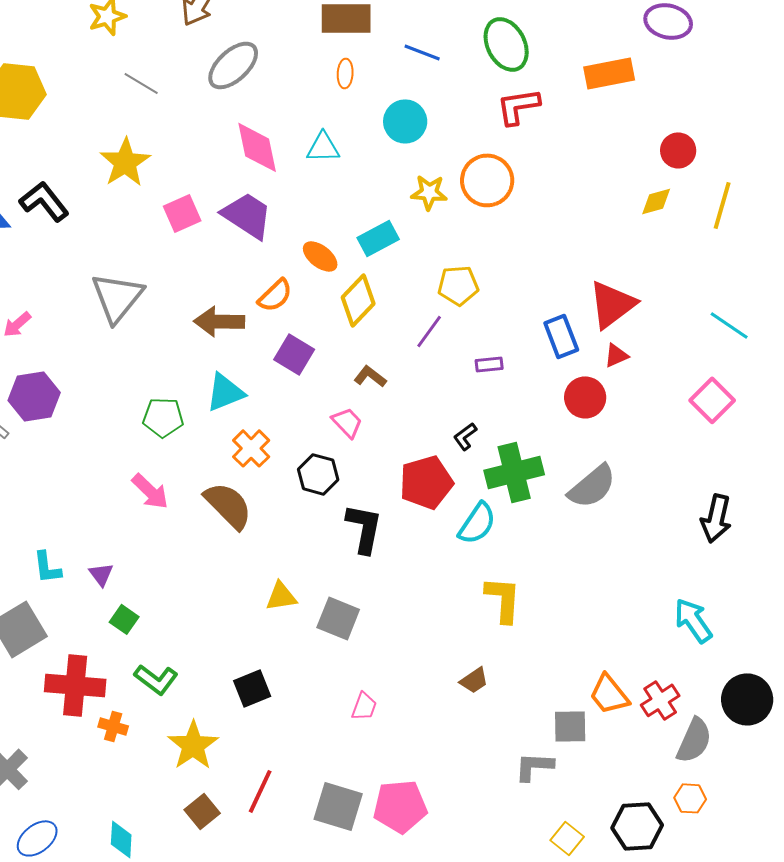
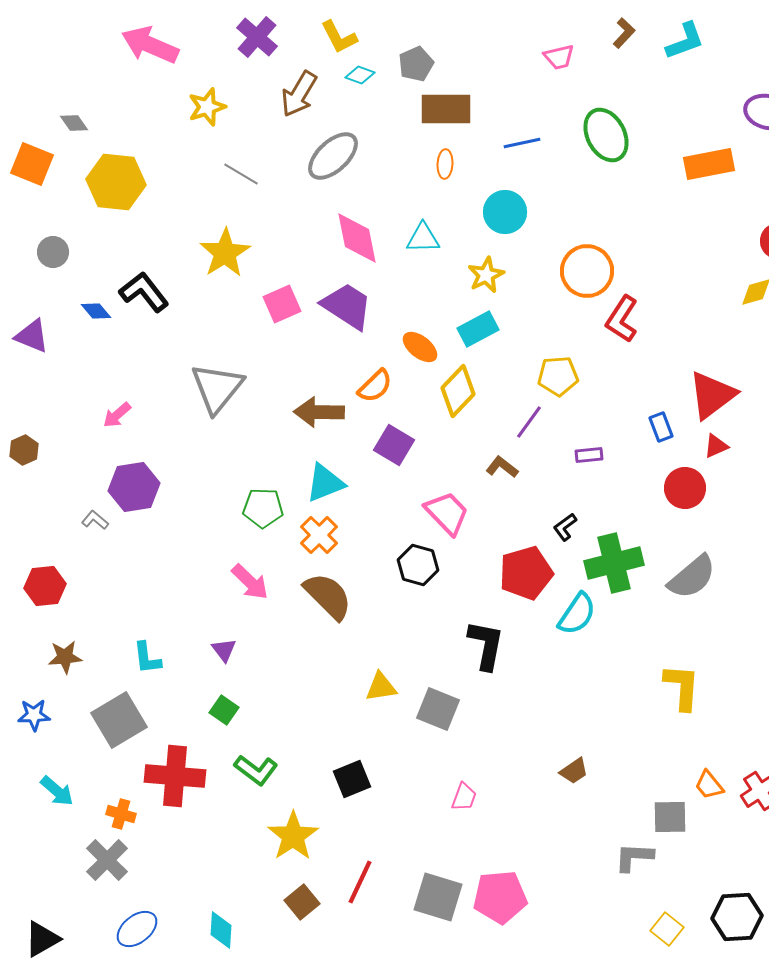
blue line: (422, 52) -> (522, 143), turned -33
red L-shape: (518, 106) -> (622, 319), moved, turned -48
yellow star: (429, 192) -> (486, 275), moved, turned -30
blue rectangle: (561, 336) -> (661, 427), size x0.7
brown L-shape: (370, 376) -> (502, 467), moved
pink trapezoid: (347, 422) -> (447, 513), size x1.4
orange cross: (251, 448) -> (319, 535), moved
black L-shape: (364, 528) -> (486, 645), moved
purple triangle: (101, 574) -> (224, 650), moved
yellow L-shape: (503, 599) -> (682, 687), moved
orange trapezoid: (609, 694) -> (709, 785), size x0.7
orange cross: (113, 726) -> (121, 814), moved

